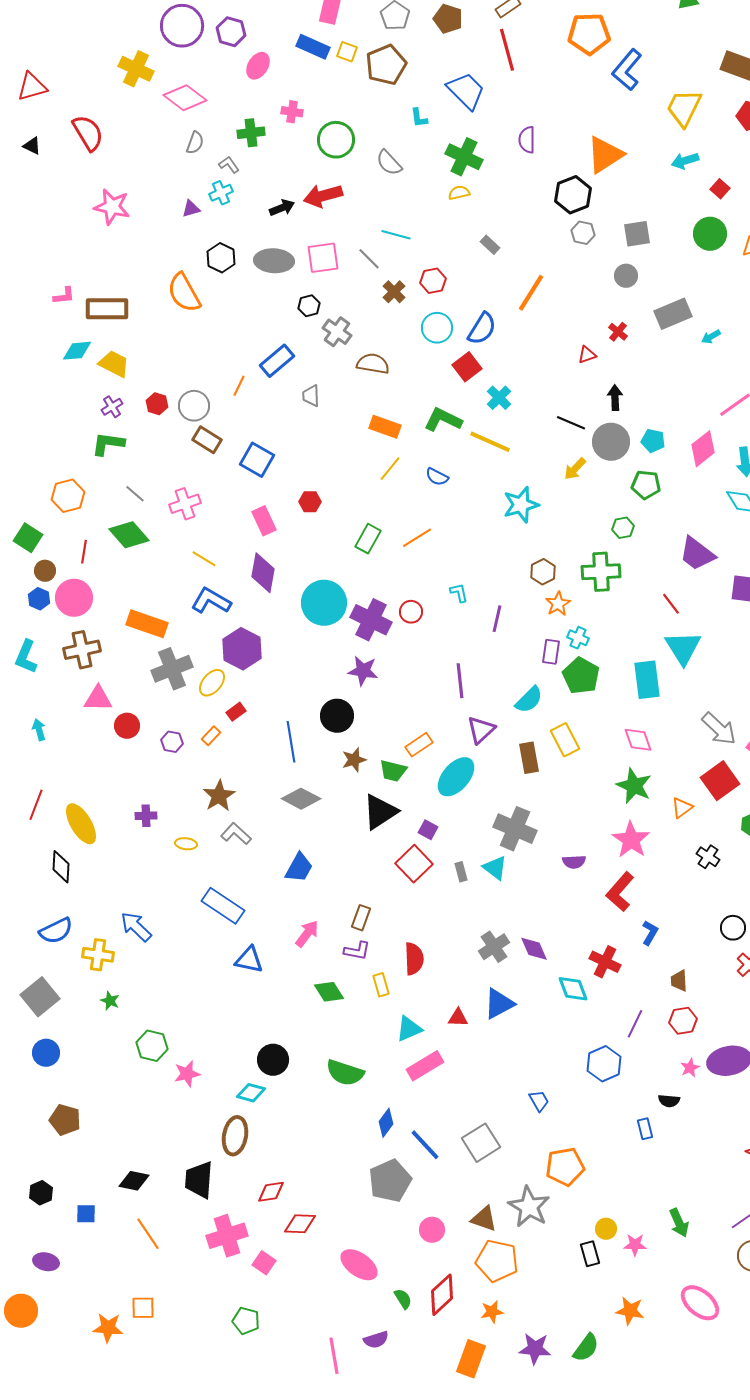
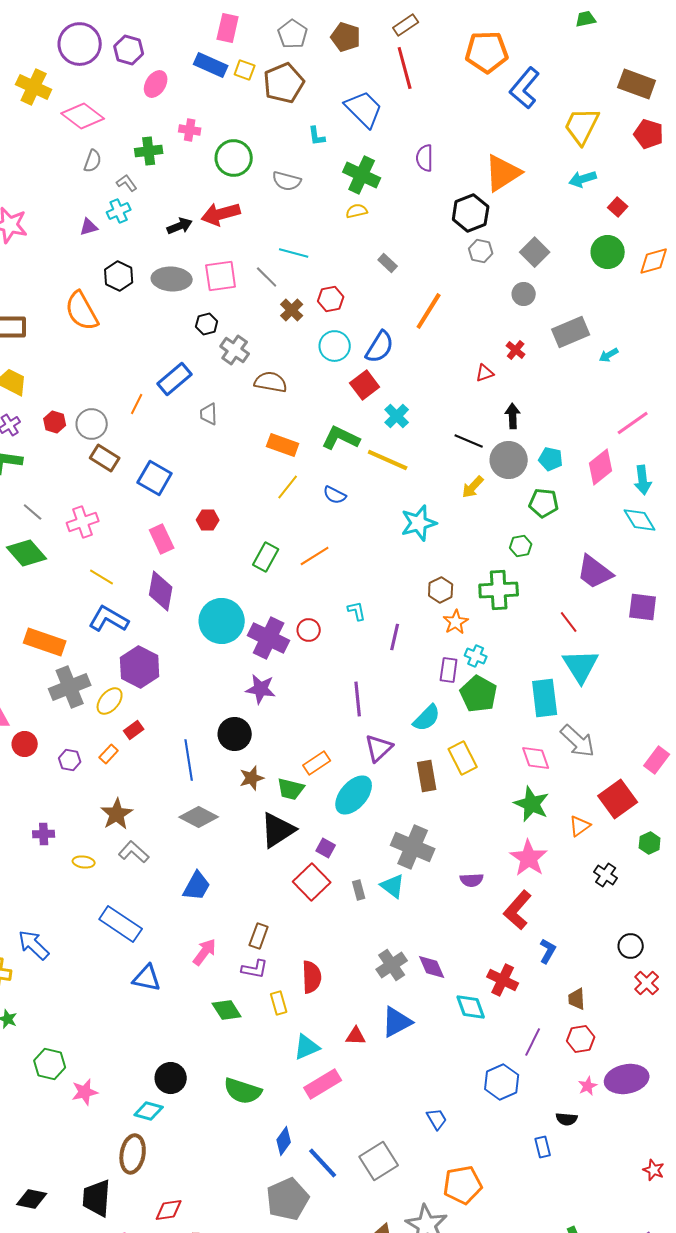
gray semicircle: (389, 163) -> (287, 181), turned -32
gray square: (637, 234) -> (535, 252), turned -36
gray arrow: (719, 729) -> (578, 741), moved

